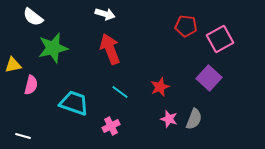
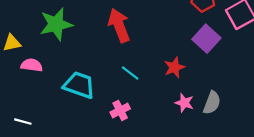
purple square: (209, 78) -> (206, 39), moved
pink semicircle: (31, 85) -> (32, 65), turned -96

